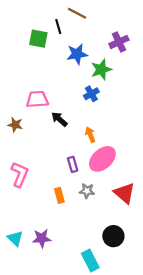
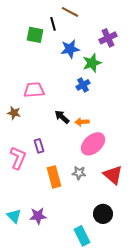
black arrow: (59, 119) -> (62, 117), moved
orange arrow: (90, 135) -> (82, 122), turned -72
purple rectangle: (73, 164) -> (39, 146), moved
orange rectangle: (59, 195) -> (54, 177), size x1.5

